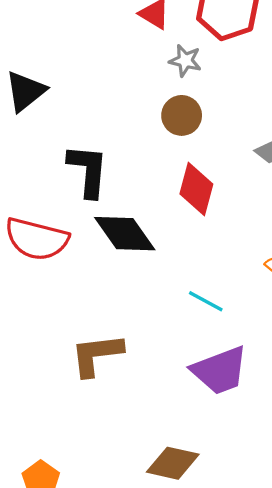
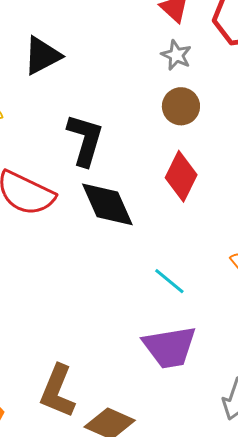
gray star: (185, 61) -> (176, 55), moved
brown L-shape: (97, 355) -> (57, 391), moved, turned -72

